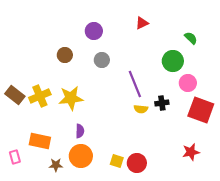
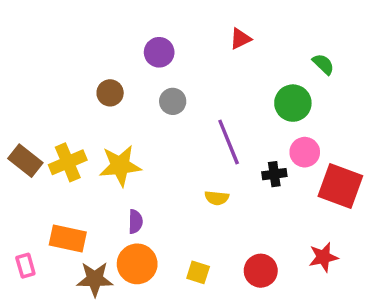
pink circle: (188, 83) -> (305, 152), moved
yellow semicircle: (141, 109) -> (217, 198), moved
red circle: (137, 163) -> (261, 271), moved
brown star: (56, 165) -> (95, 279), size x1.5

